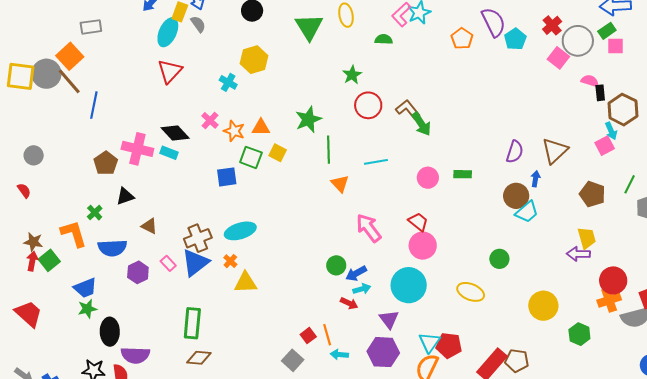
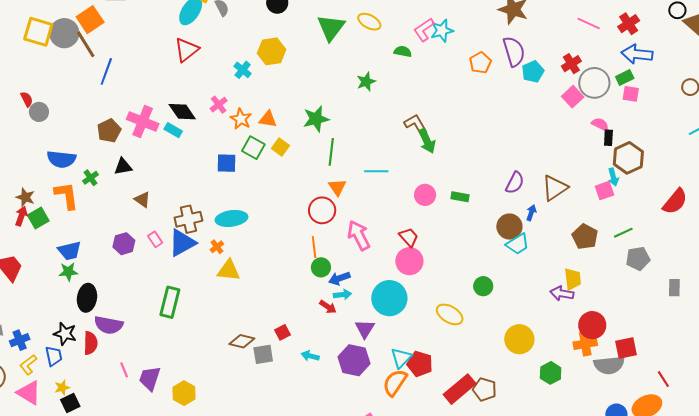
yellow ellipse: (346, 15) -> (369, 22), turned -60
red circle: (368, 105) -> (322, 210), moved
green line: (630, 184) -> (623, 233), turned 30
red semicircle: (24, 191) -> (27, 99), moved
blue semicircle: (112, 248) -> (61, 159), moved
orange line: (327, 335) -> (314, 247), moved
brown diamond: (199, 358) -> (242, 341), moved
gray square: (293, 360) -> (263, 354), turned 30

